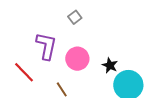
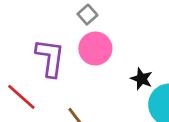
pink circle: (77, 59) -> (95, 49), moved

